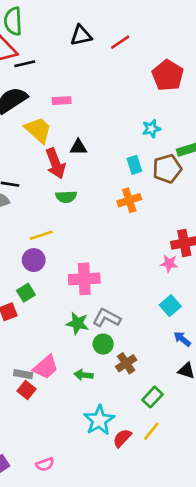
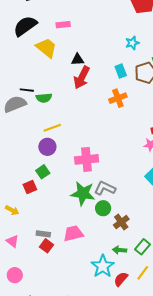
red arrow: (55, 163) -> (82, 77), moved, turned 50
green semicircle: (66, 197) -> (44, 98), moved
green star: (78, 323) -> (83, 193), size x1.4
pink trapezoid: (46, 367) -> (73, 234), moved, turned -150
green arrow: (84, 375) -> (120, 250), moved

